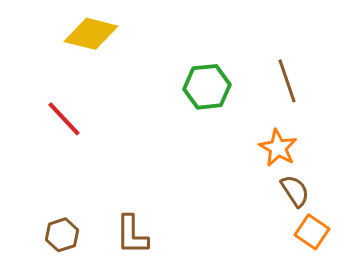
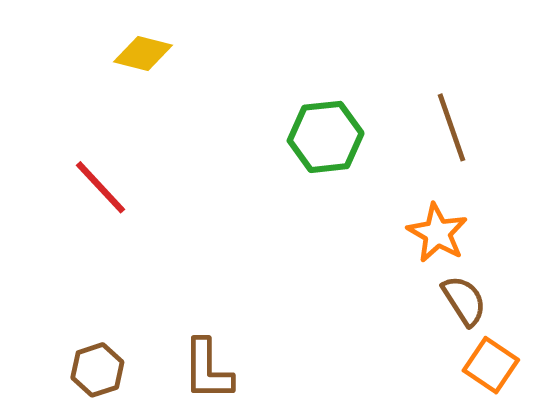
yellow diamond: (91, 34) -> (143, 54), size x0.7

